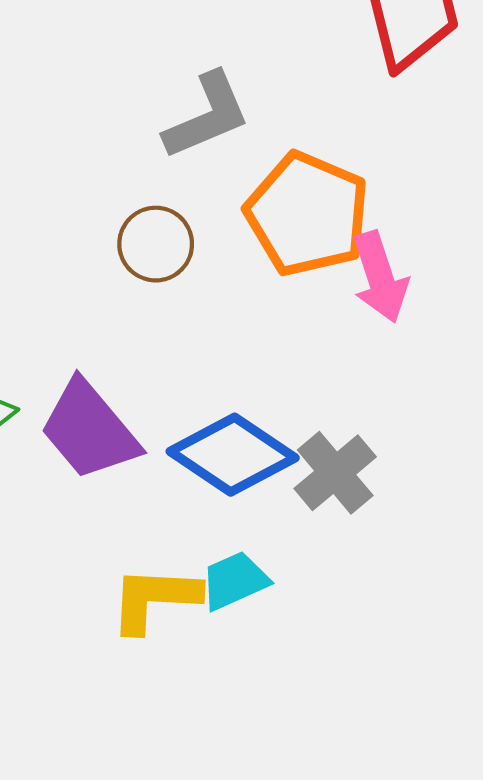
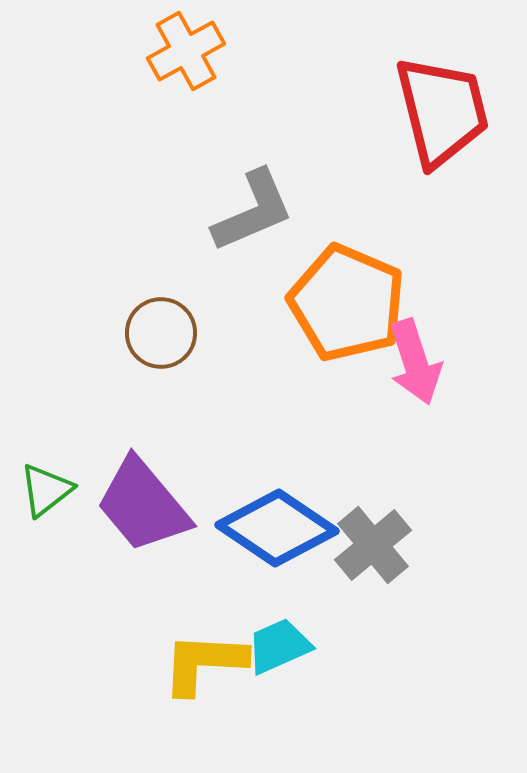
brown circle: (156, 244) -> (161, 333), moved

